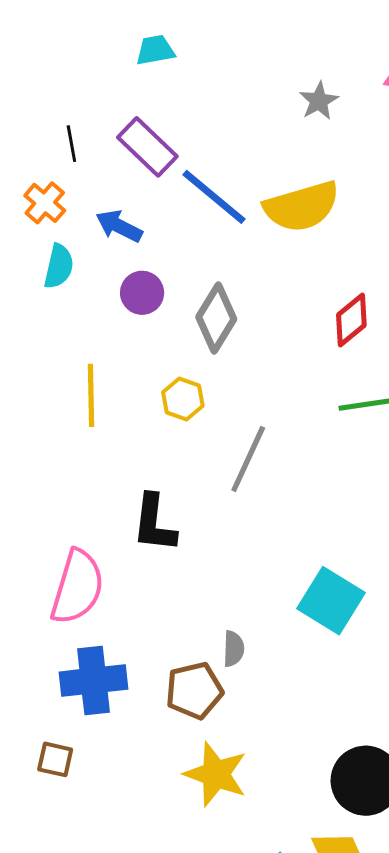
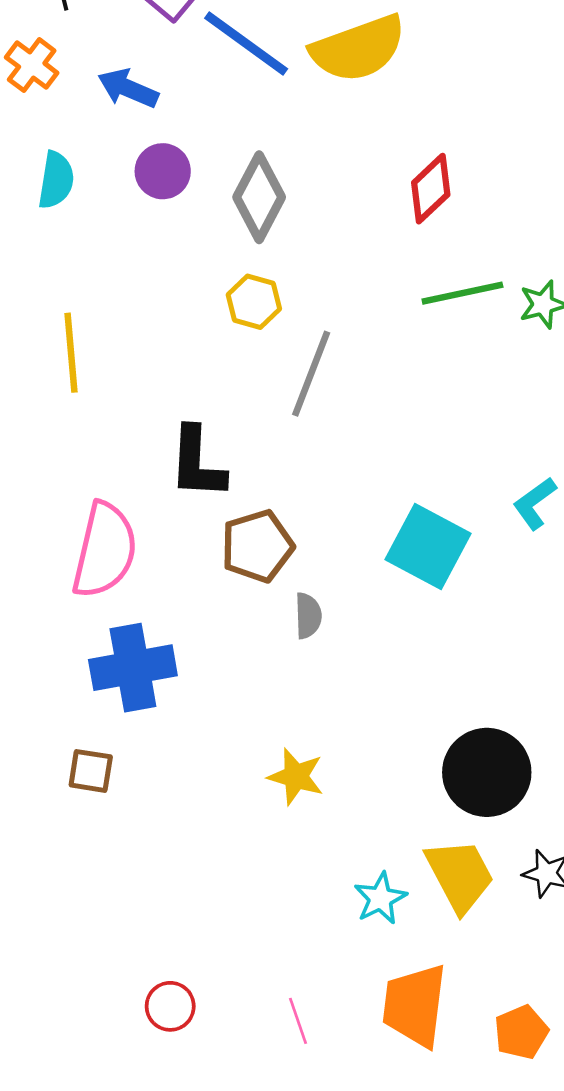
cyan semicircle: (59, 266) -> (56, 180), moved
yellow line: (91, 395) -> (71, 353), moved
yellow hexagon: (183, 399) -> (254, 302), moved
brown pentagon: (194, 691) -> (257, 546), moved
yellow star: (216, 774) -> (296, 777), size x0.7

